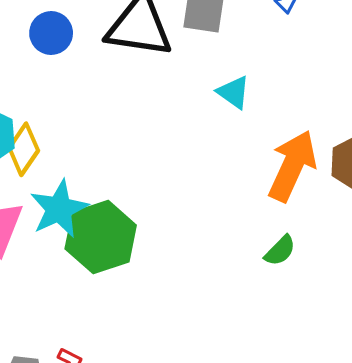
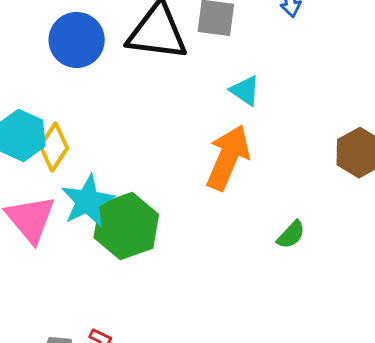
blue circle: (51, 33) -> (77, 40), size x1.4
orange arrow: (292, 166) -> (228, 158), moved

